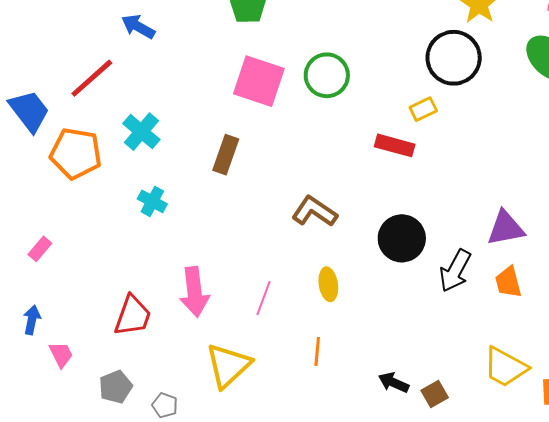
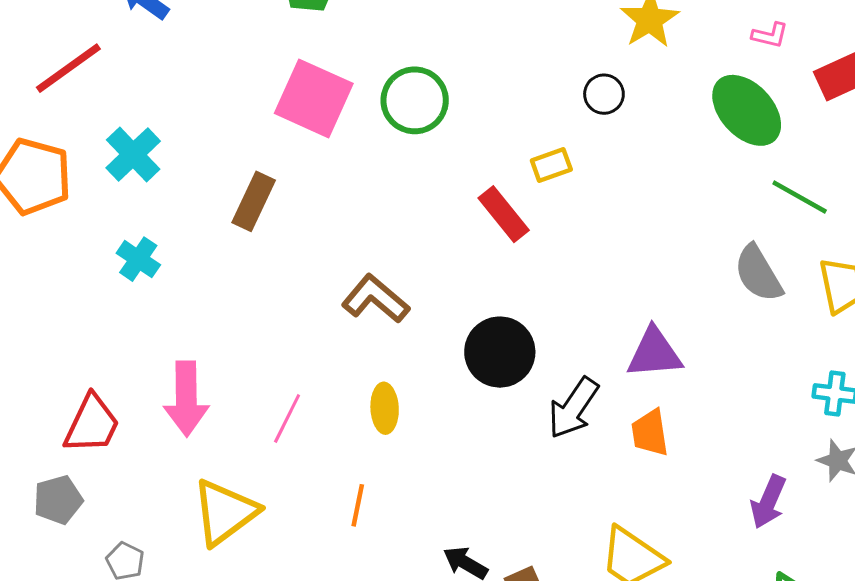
black circle: (454, 58) -> (604, 94), size x0.5
red rectangle: (395, 145) -> (504, 214), turned 30
gray pentagon: (116, 387) -> (58, 500), moved

